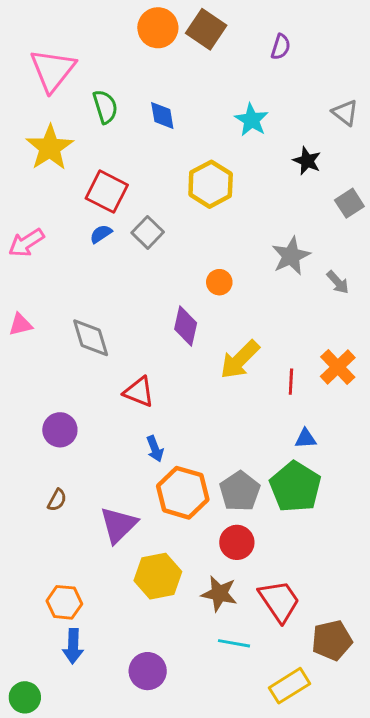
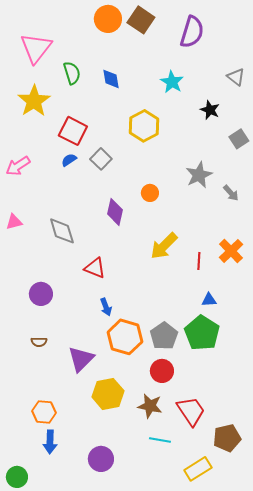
purple semicircle: (281, 47) -> (192, 32), size x1.8
purple diamond: (186, 326) -> (115, 212), moved
brown semicircle: (57, 500) -> (39, 342), turned 63

